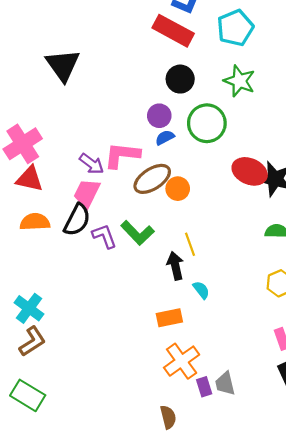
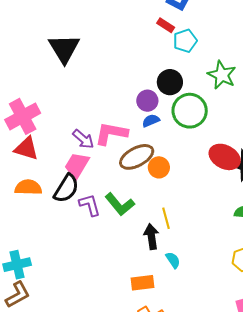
cyan pentagon: (235, 28) -> (185, 41), moved, size x0.7
red rectangle: (173, 31) -> (166, 25), size x0.5
black circle: (180, 79) -> (170, 82), moved
cyan cross: (29, 308) -> (17, 265), turned 36

